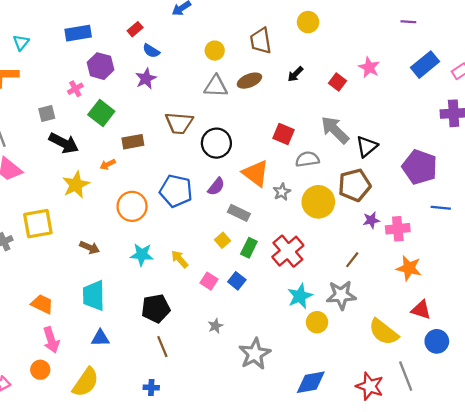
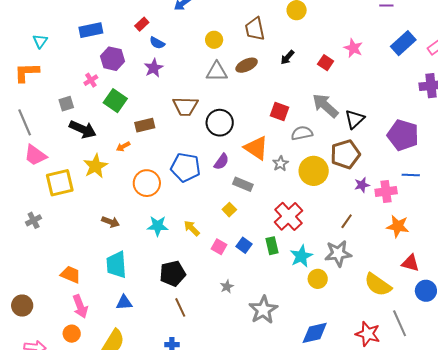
blue line: (441, 208) -> (411, 175), moved
yellow square: (38, 224) -> (60, 183), moved
green rectangle: (249, 248) -> (272, 246), moved, turned -36

